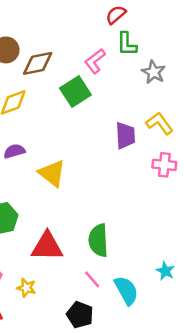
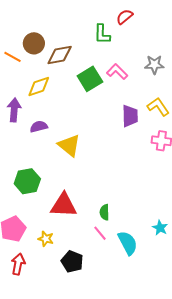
green L-shape: (127, 44) -> (102, 34), moved
pink L-shape: (95, 61) -> (117, 72), moved, turned 80
gray star: (154, 72) -> (154, 65), turned -30
green semicircle: (98, 240) -> (104, 212), moved, size x0.6
black pentagon: (80, 315) -> (72, 261), moved

